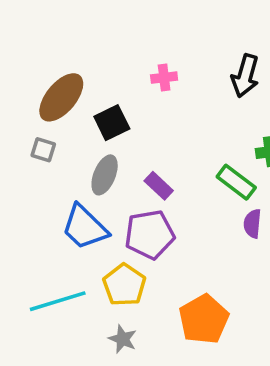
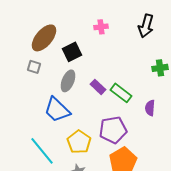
green rectangle: (236, 182) -> (121, 93), moved
purple pentagon: (150, 234) -> (113, 130), moved
cyan line: (58, 301) -> (42, 151), turned 68

